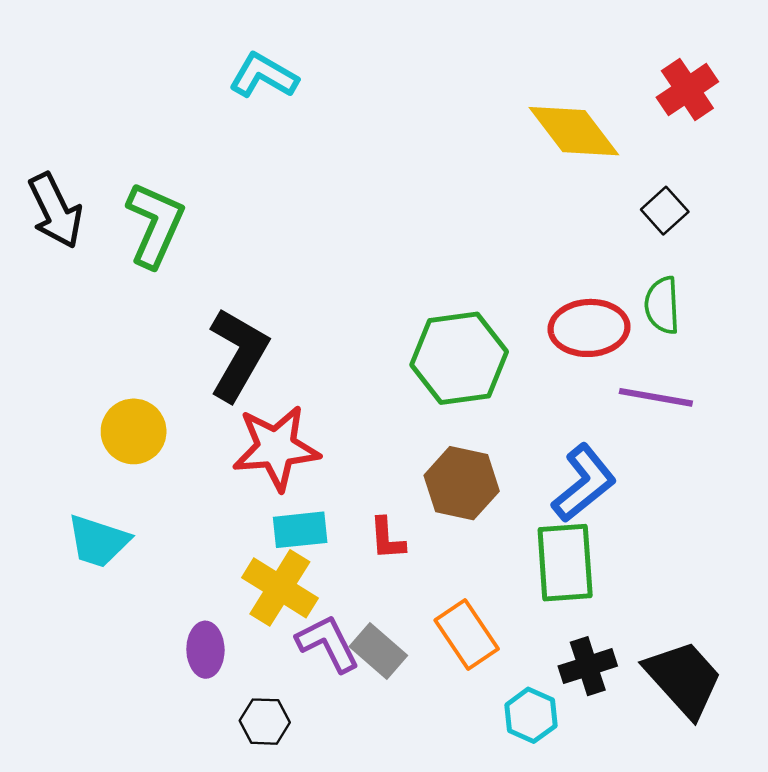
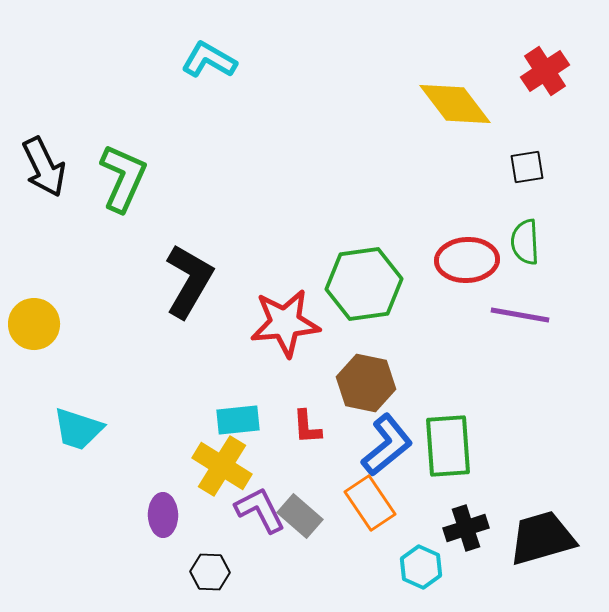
black square: (665, 211) -> (527, 167), turned 33
yellow circle: (134, 431) -> (34, 324), moved
red star: (276, 448) -> (285, 323), moved
blue L-shape: (584, 483) -> (387, 445), moved
black trapezoid: (684, 679) -> (542, 538), turned -64

